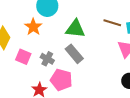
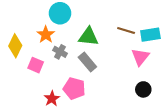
gray cross: (47, 59) -> (60, 52), moved

